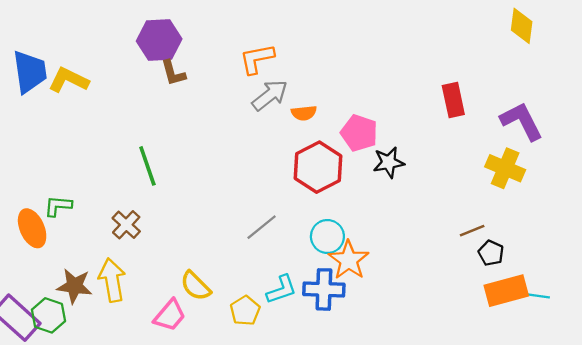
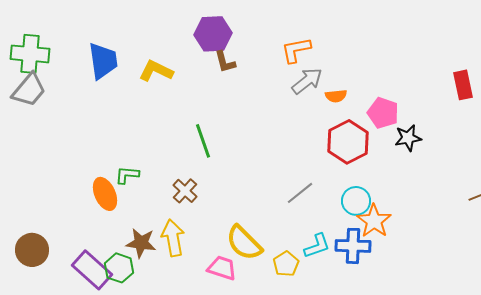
yellow L-shape: (69, 80) -> (156, 71), moved
yellow semicircle: (196, 286) -> (244, 243), size x1.4
pink trapezoid: (170, 315) -> (222, 268), turned -112

